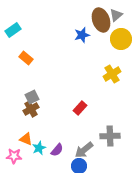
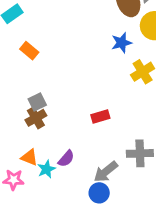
blue star: (82, 35) -> (121, 43), moved
red rectangle: (80, 108) -> (100, 117), turned 32
purple semicircle: (57, 150) -> (66, 159), moved

